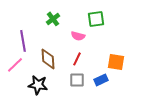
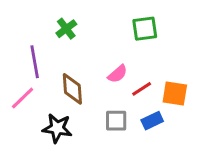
green cross: (53, 19) -> (66, 29), moved
pink semicircle: (78, 36) -> (118, 74), moved, turned -56
red line: (77, 59) -> (142, 89), moved, turned 32

